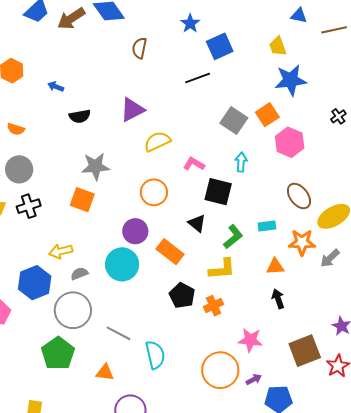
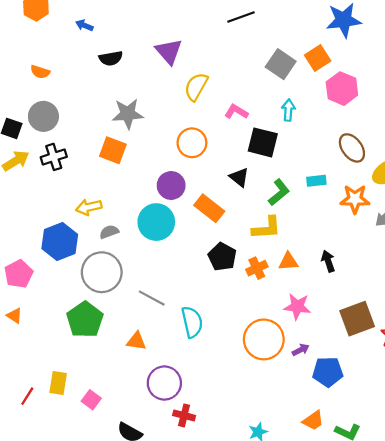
purple triangle: (132, 110) -> (169, 51), turned -44
yellow semicircle: (157, 141) -> (196, 87), turned -36
orange triangle: (275, 267) -> (288, 262), moved

